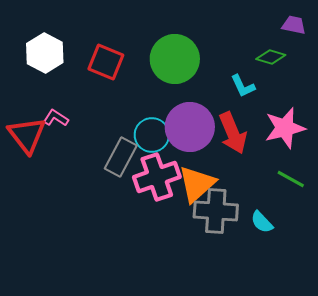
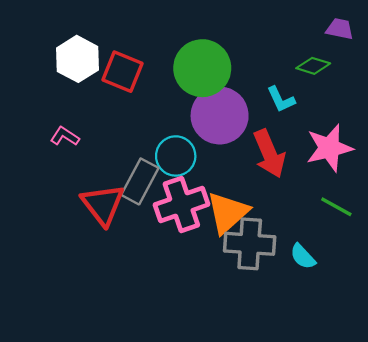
white hexagon: (45, 53) -> (77, 59), moved
purple circle: (190, 127) -> (220, 116), moved
red triangle: (27, 135) -> (103, 205), moved

